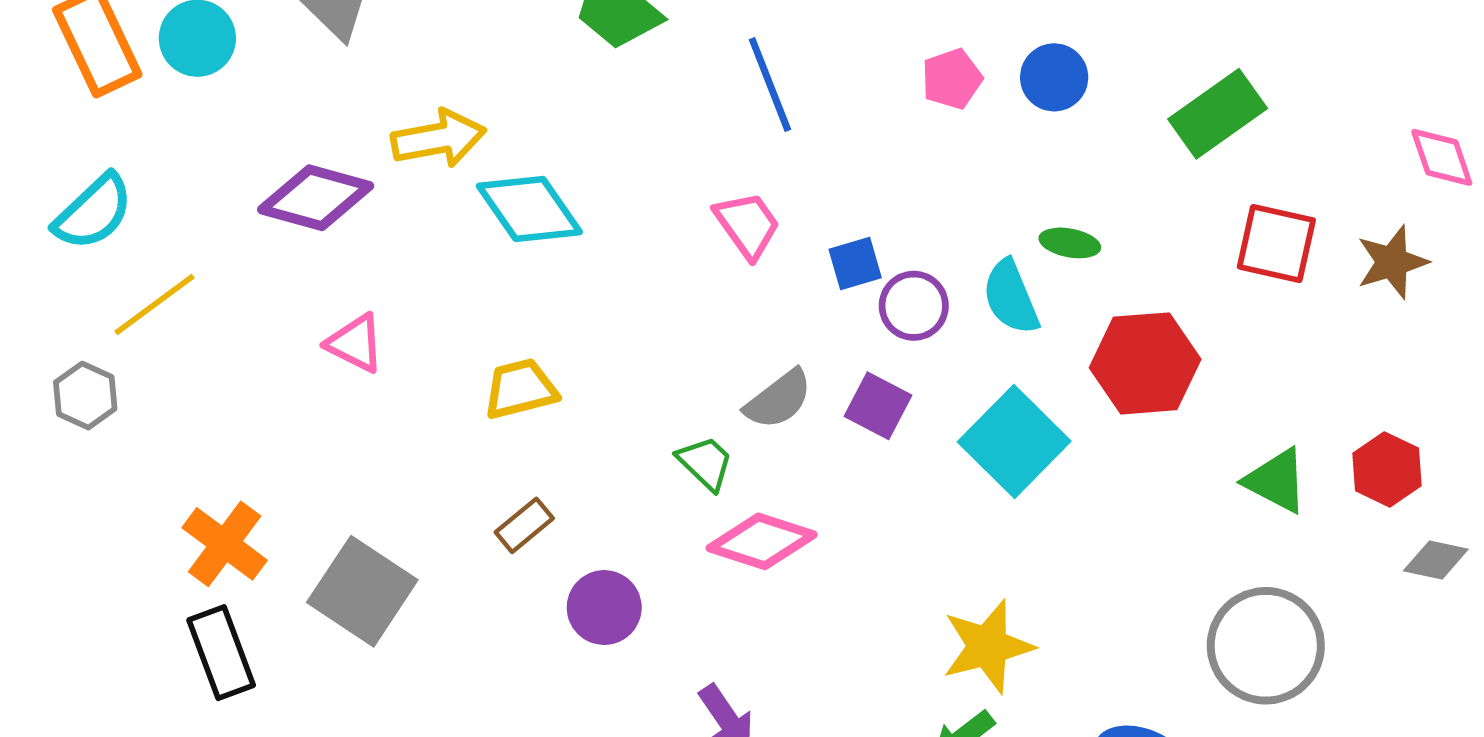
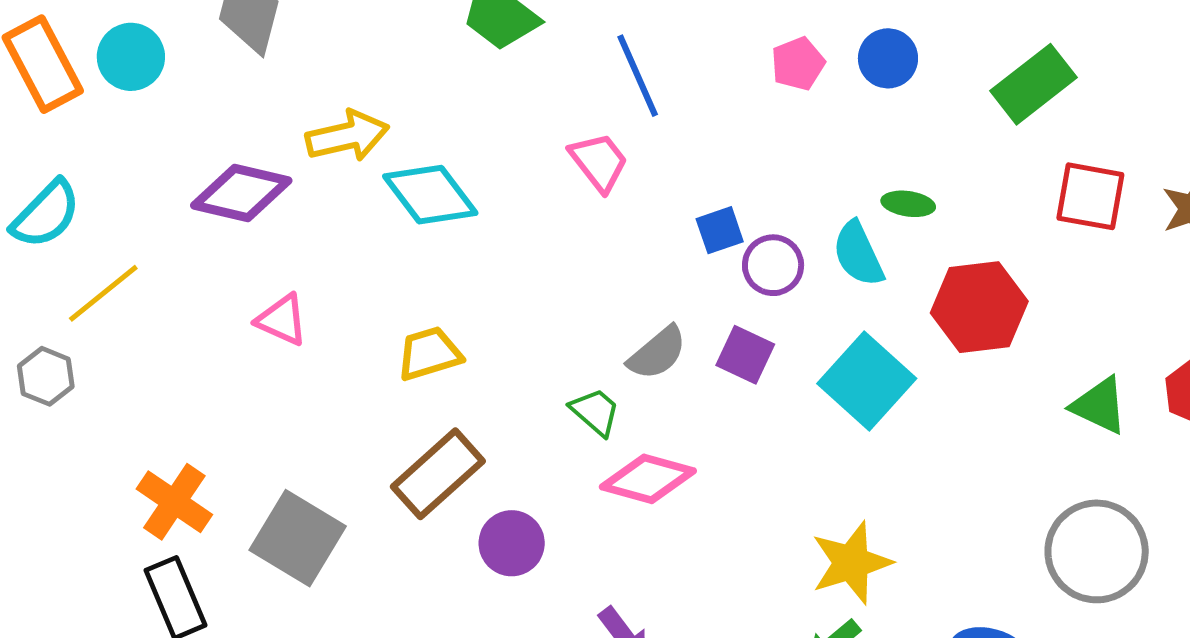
pink trapezoid: (747, 225) -> (599, 162), moved
brown rectangle: (524, 525) -> (438, 474), size x1.8

